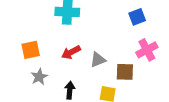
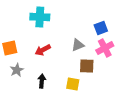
blue square: (137, 17) -> (101, 28), moved
gray triangle: (98, 60) -> (78, 45), moved

